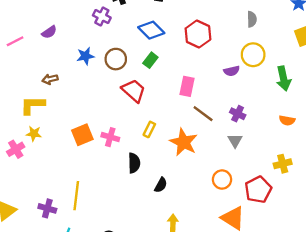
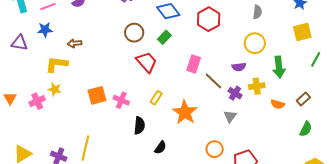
blue star: (85, 56) -> (45, 30), moved
purple semicircle: (232, 71) -> (239, 67), moved
brown line: (203, 114) -> (213, 81), moved
yellow cross: (283, 164) -> (257, 86), moved

